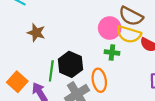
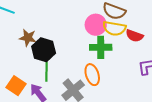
green cross: (112, 52) -> (101, 47), size x1.5
black hexagon: (70, 64) -> (44, 50), moved

